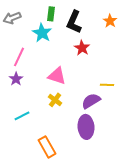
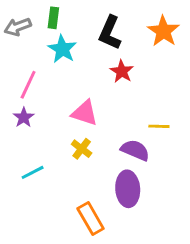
green rectangle: (51, 14) -> (53, 18), moved
orange star: (110, 21) -> (163, 31), size x1.5
purple semicircle: (91, 101) -> (135, 150), turned 54
orange rectangle: (47, 147) -> (91, 219), moved

